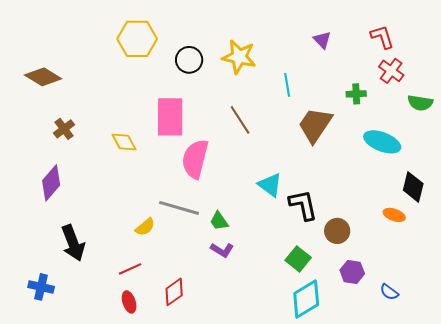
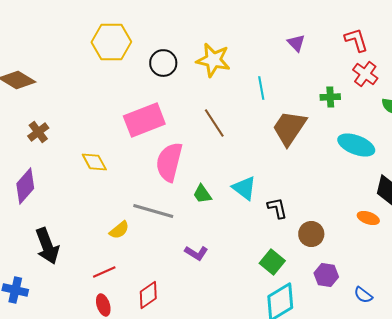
pink rectangle: (170, 117) -> (144, 120), turned 69
yellow diamond: (124, 142) -> (94, 162), moved
black L-shape: (303, 205) -> (277, 208), size x0.7
green trapezoid: (219, 221) -> (202, 194), moved

